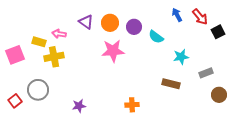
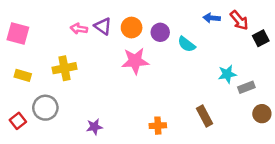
blue arrow: (177, 15) -> (212, 18), turned -56
pink arrow: (59, 34) -> (79, 29), moved
yellow rectangle: (39, 42) -> (23, 75), moved
pink square: (15, 55) -> (18, 33), moved, turned 36
cyan star: (181, 57) -> (227, 74), moved
brown rectangle: (171, 84) -> (204, 116), moved, turned 48

